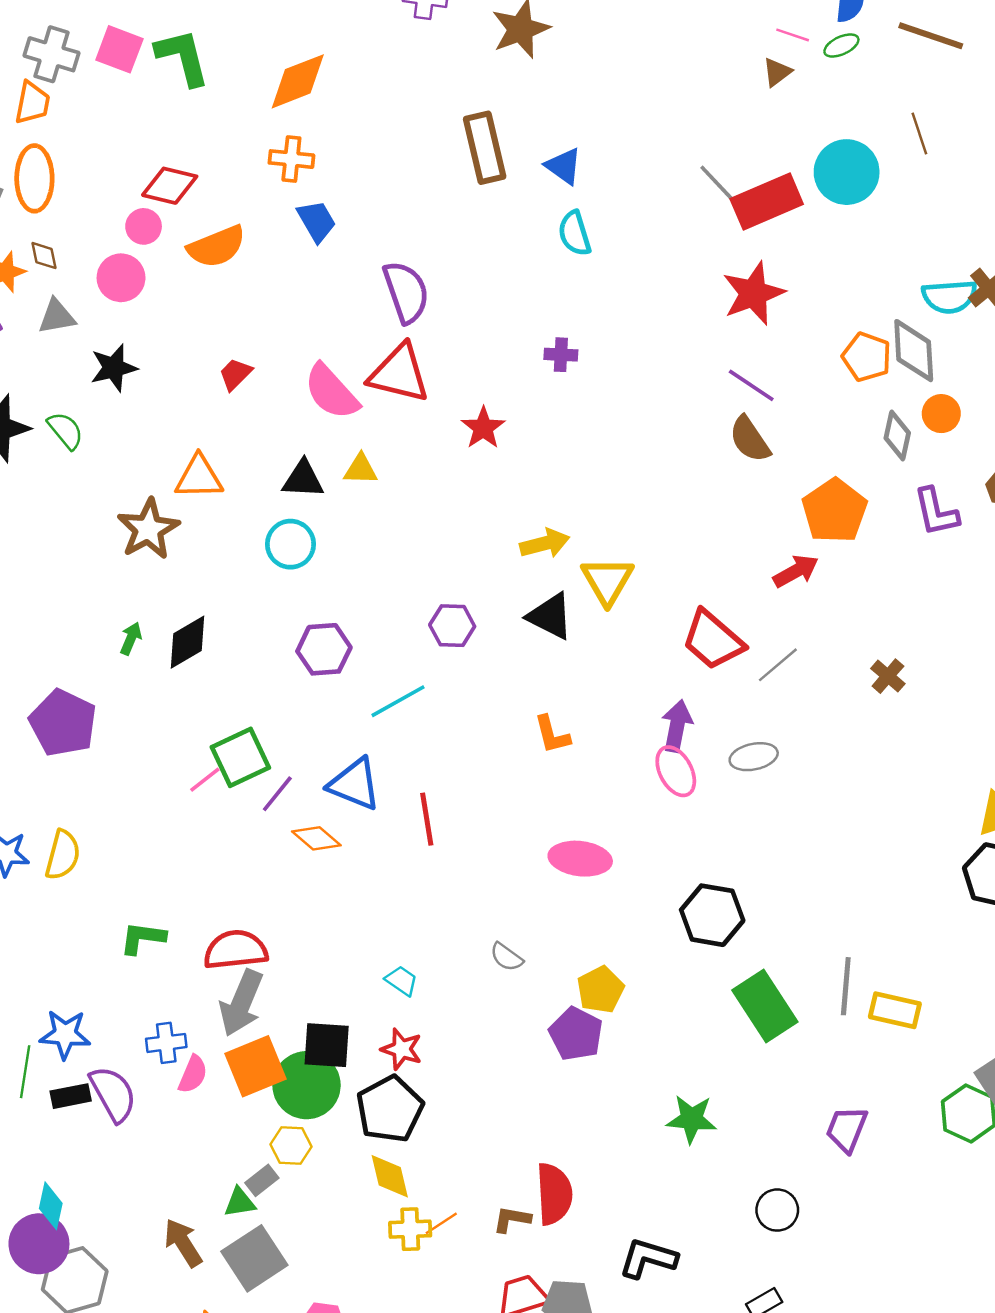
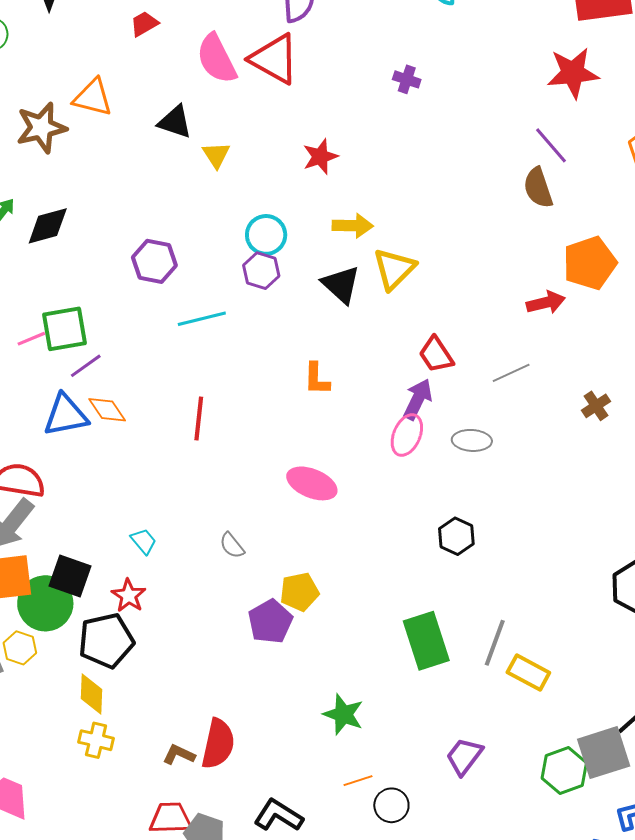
red star: (483, 428) -> (320, 157), moved
yellow triangle: (361, 469) -> (216, 155), moved, turned 40
cyan circle: (291, 544) -> (266, 235), moved
red trapezoid: (713, 640) -> (436, 355), moved, size x0.7
pink ellipse: (676, 771) -> (407, 435), turned 36
blue triangle: (354, 784) -> (66, 415), moved, turned -48
black hexagon: (712, 915) -> (456, 536), moved, size x0.7
orange line: (441, 1223) -> (358, 781), moved

